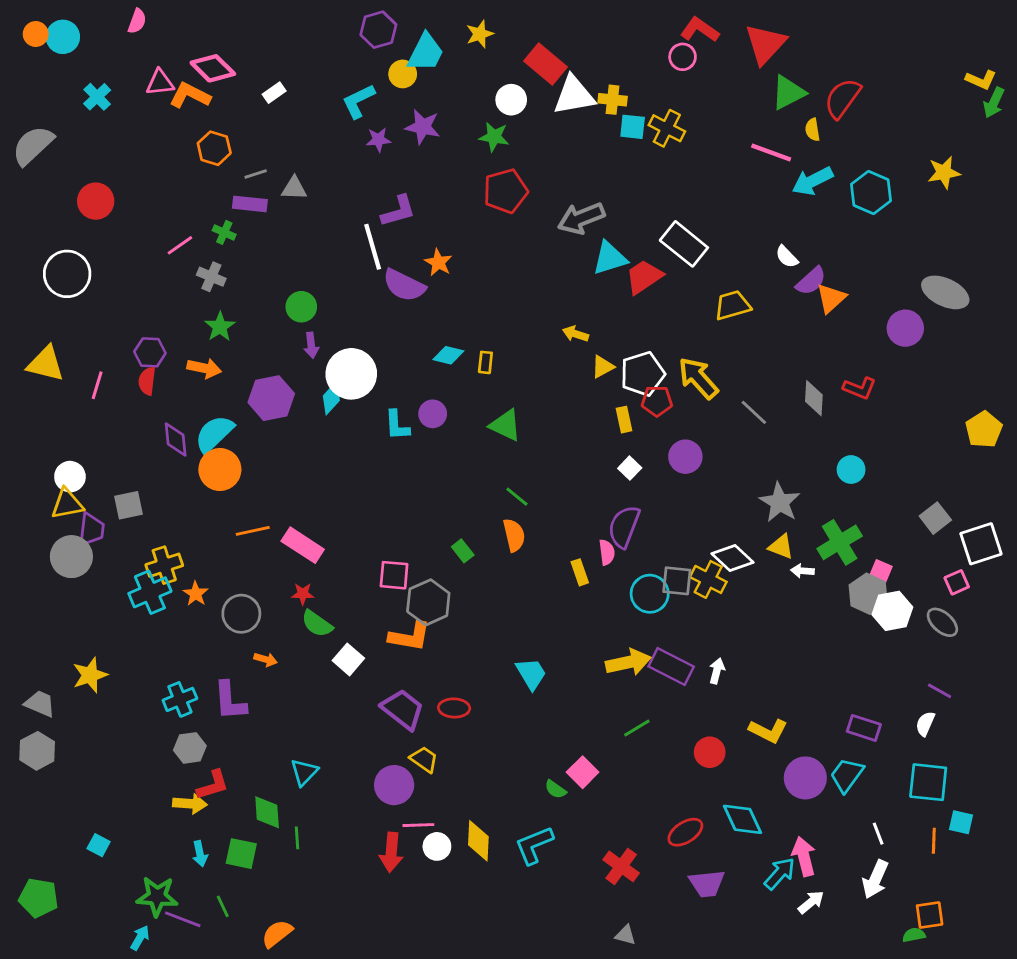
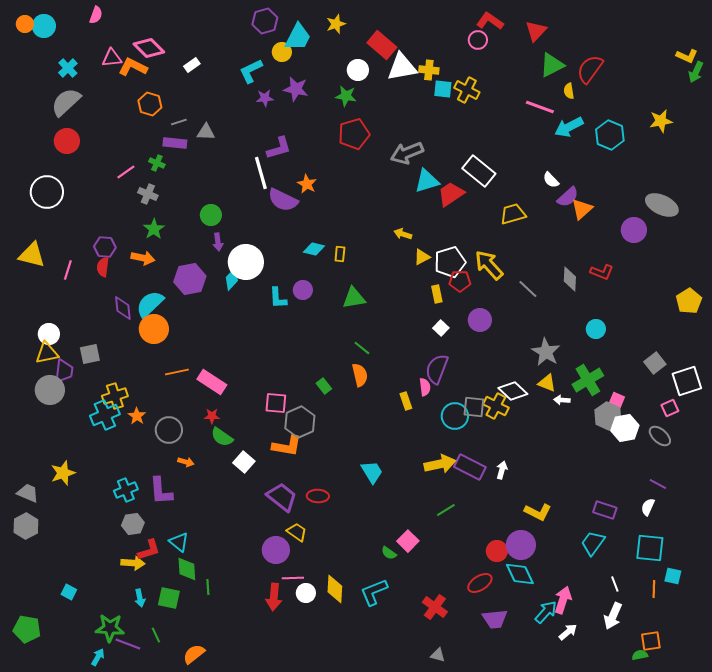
red triangle: (765, 44) -> (536, 31), size x0.7
gray semicircle: (33, 145) -> (66, 102), moved
green triangle: (505, 425) -> (354, 298), turned -35
red circle: (710, 752) -> (497, 551), moved
cyan triangle: (304, 772) -> (179, 542), moved, turned -35
purple circle: (805, 778) -> (521, 545), moved
pink arrow: (804, 856) -> (563, 600), turned 32

